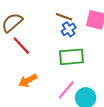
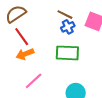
orange arrow: (28, 81) -> (25, 54), moved
pink line: (66, 90) -> (34, 81), moved

